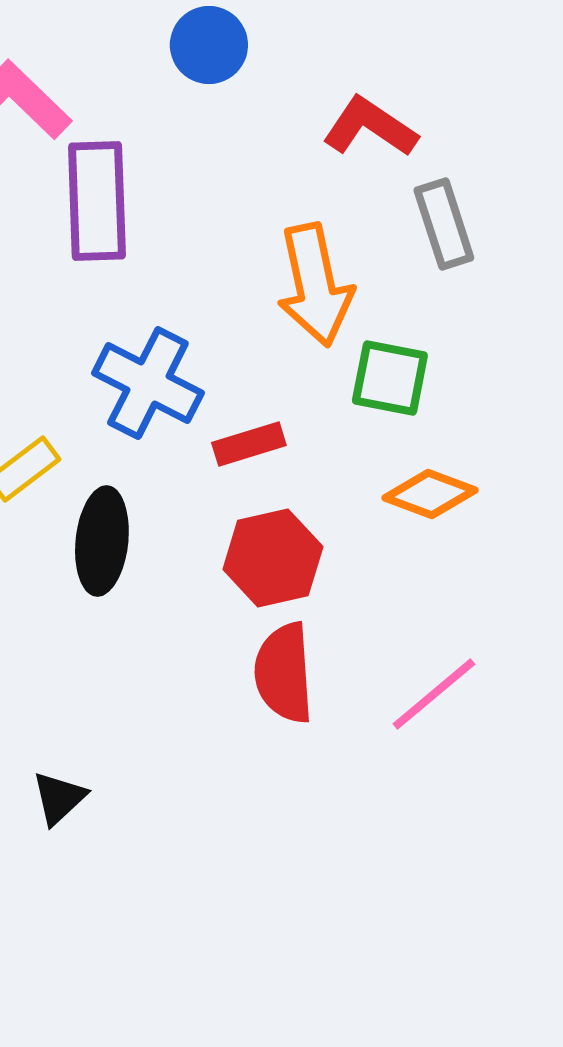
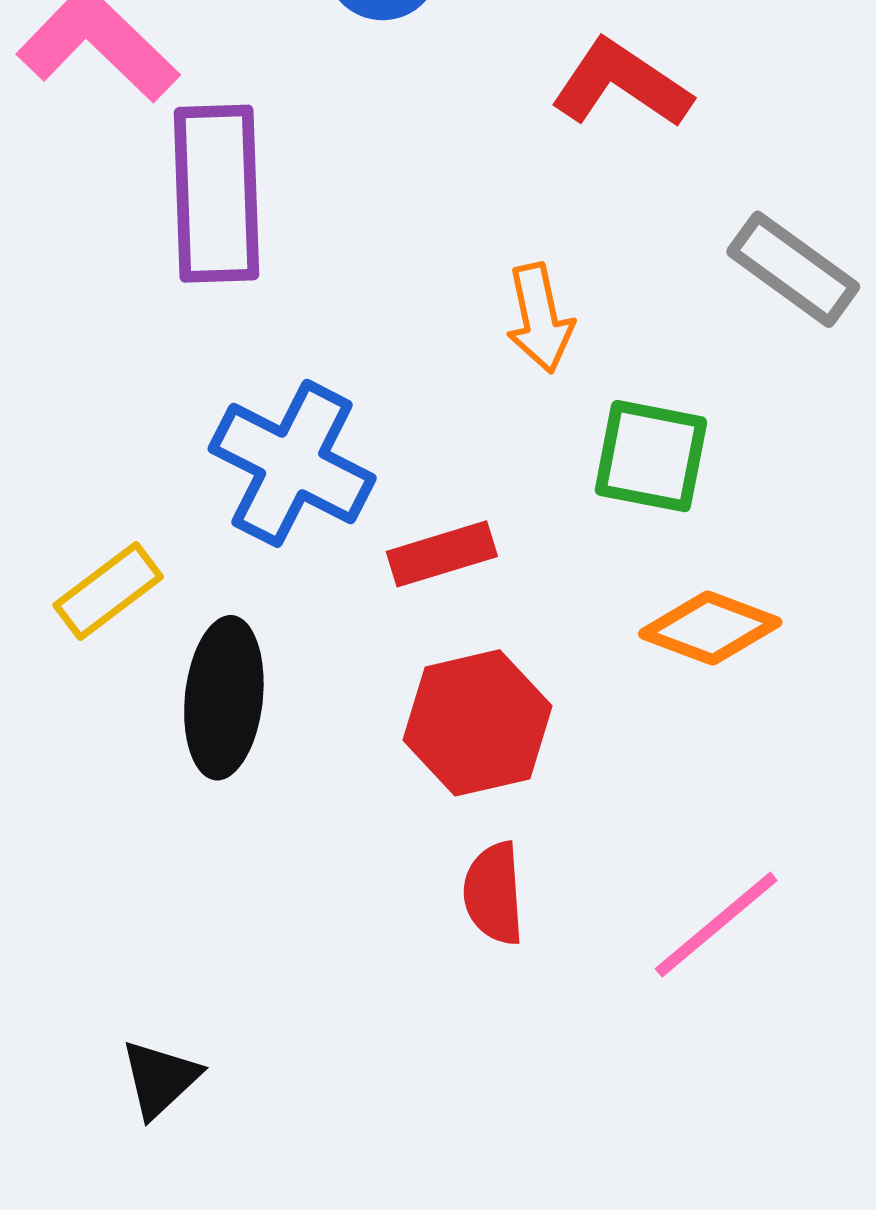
gray rectangle: (444, 224) -> (793, 269), moved, turned -36
orange arrow: (315, 285) -> (540, 318), size x0.6
red semicircle: (284, 673) -> (494, 893), size x0.7

